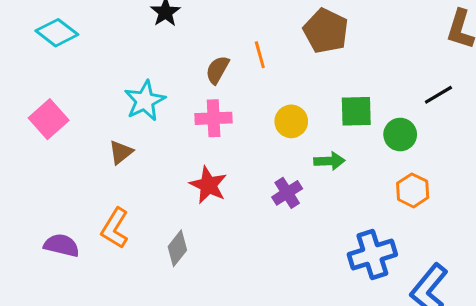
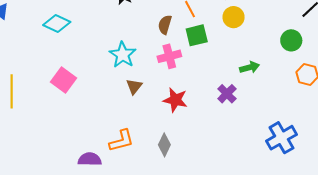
green square: (356, 111) -> (197, 35), moved
yellow circle: (291, 121) -> (234, 17), moved
brown triangle: (121, 152) -> (134, 86), moved
orange L-shape: (115, 228) -> (121, 141), turned -124
blue cross: (372, 255) -> (282, 138), moved

